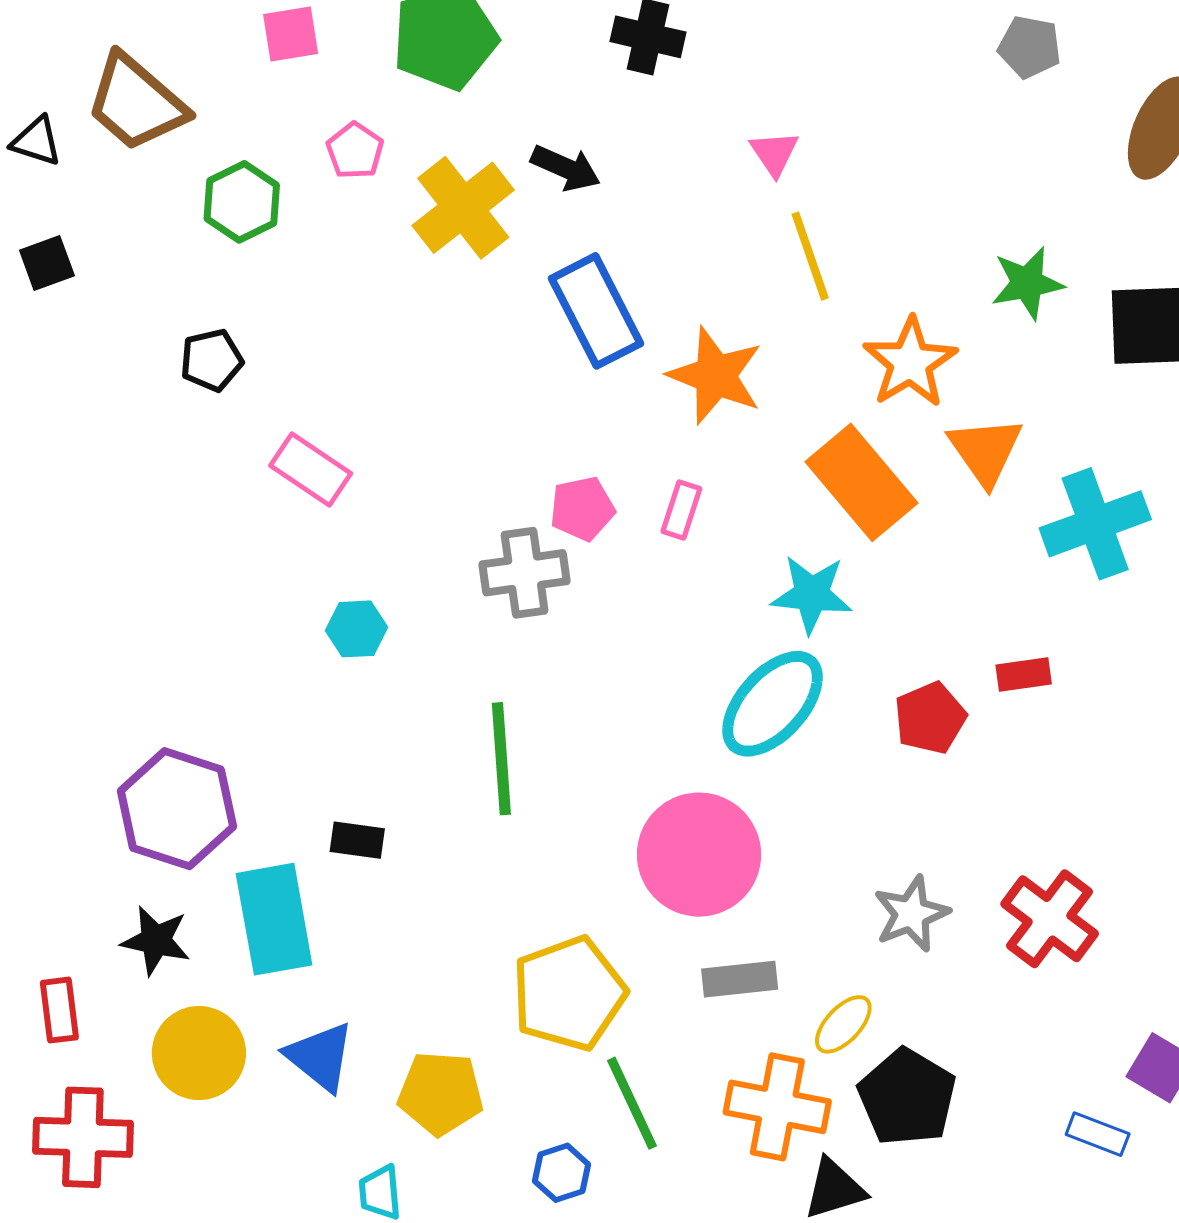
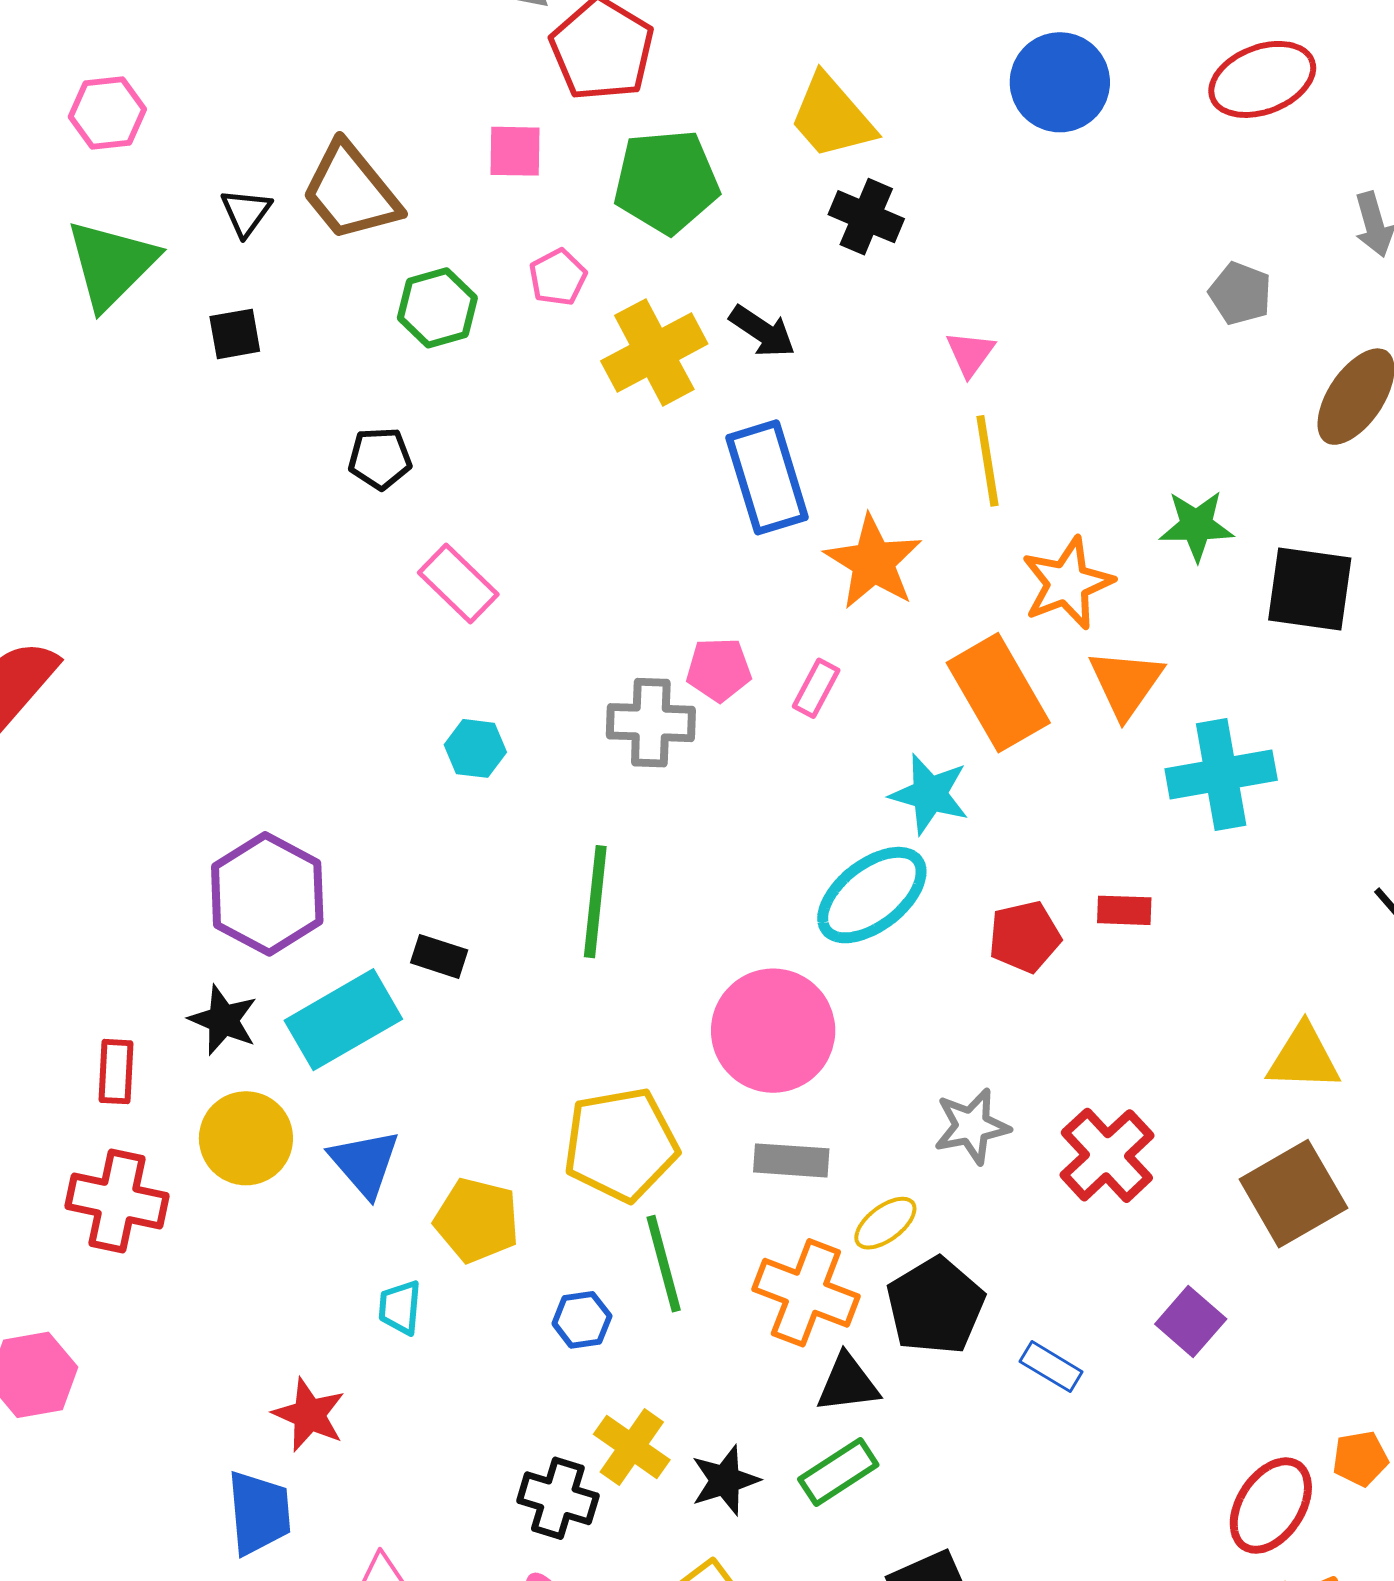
black triangle: (36, 141) -> (246, 212), turned 38
cyan rectangle: (274, 919) -> (343, 1020), turned 60
blue rectangle: (1098, 1134) -> (1051, 1367), moved

